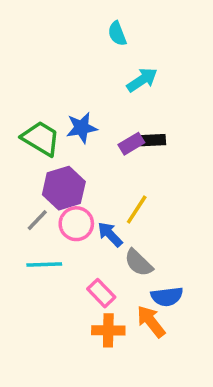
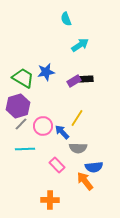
purple hexagon: (64, 188) -> (18, 106), moved
gray semicircle: (138, 263) -> (78, 148), turned -42
orange cross: (108, 330) -> (50, 200), moved

